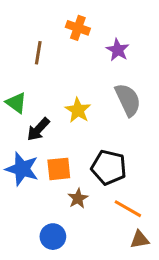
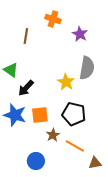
gray semicircle: (128, 100) -> (87, 68), turned 35
yellow star: (78, 110) -> (66, 82), moved
orange line: (128, 209) -> (75, 146), moved

